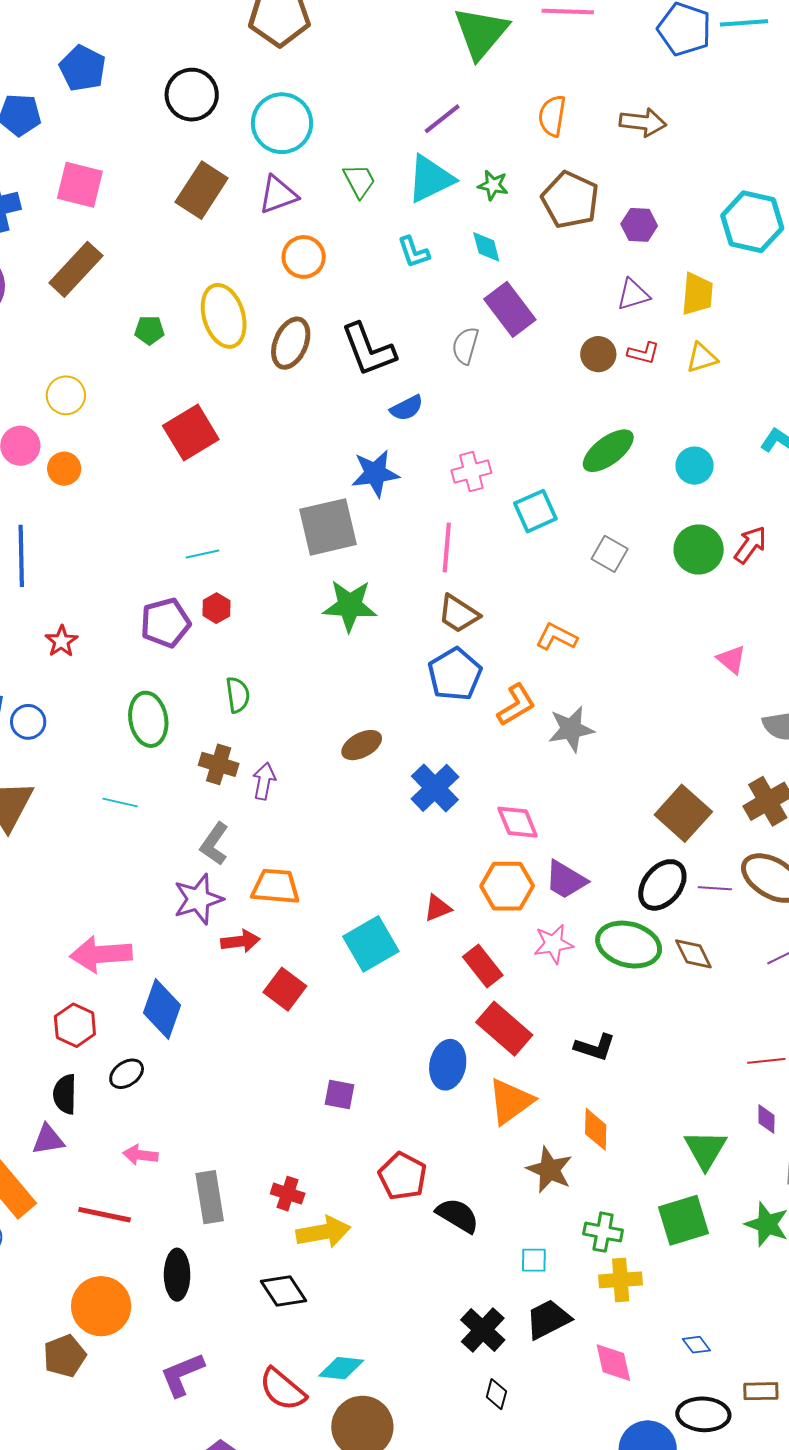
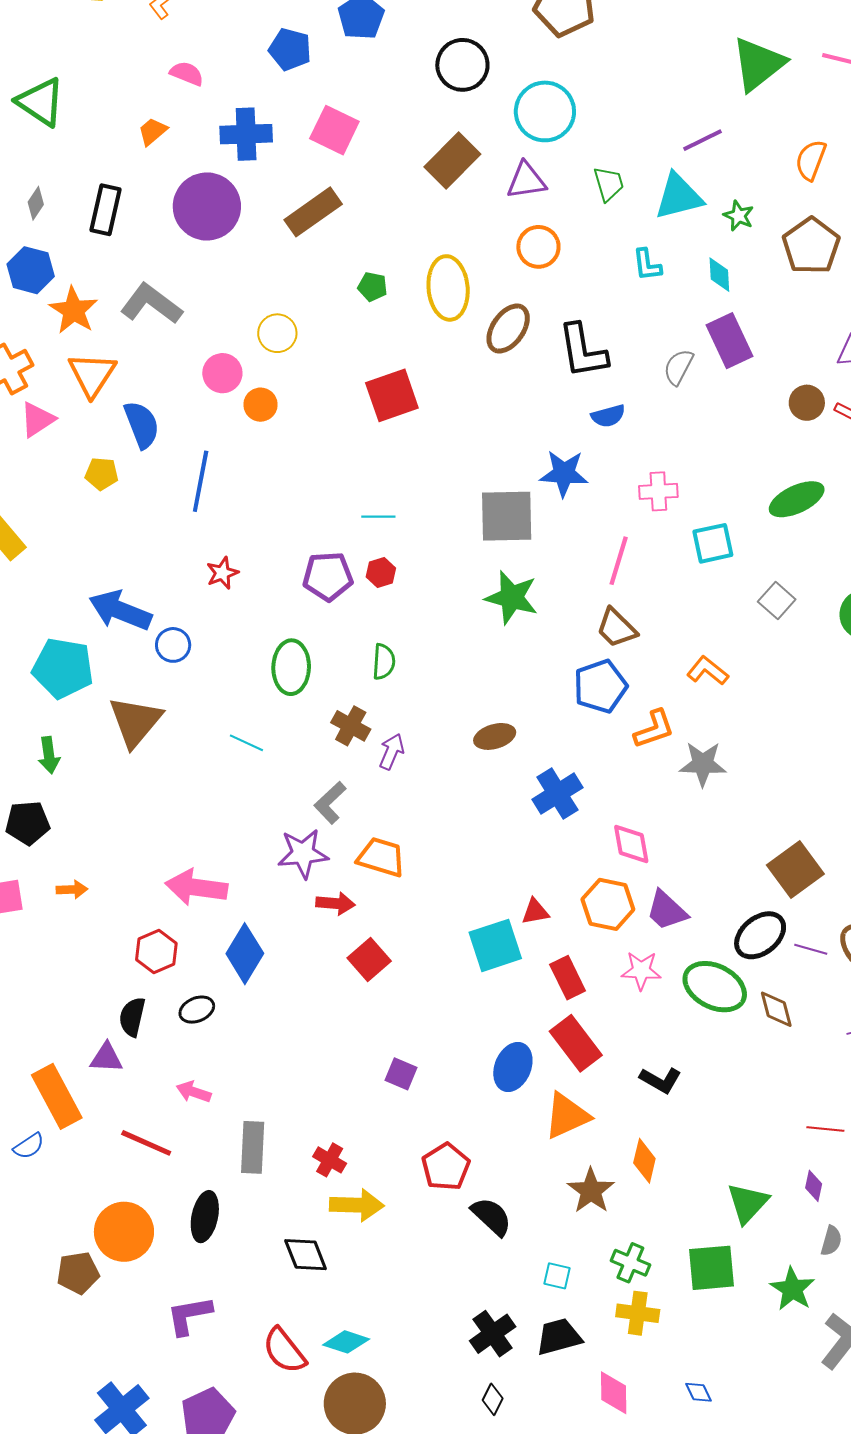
cyan square: (371, 944) -> (495, 945), moved

